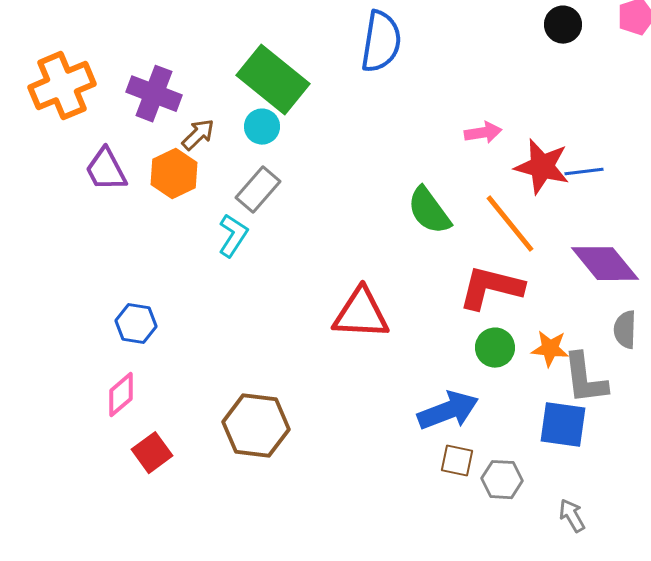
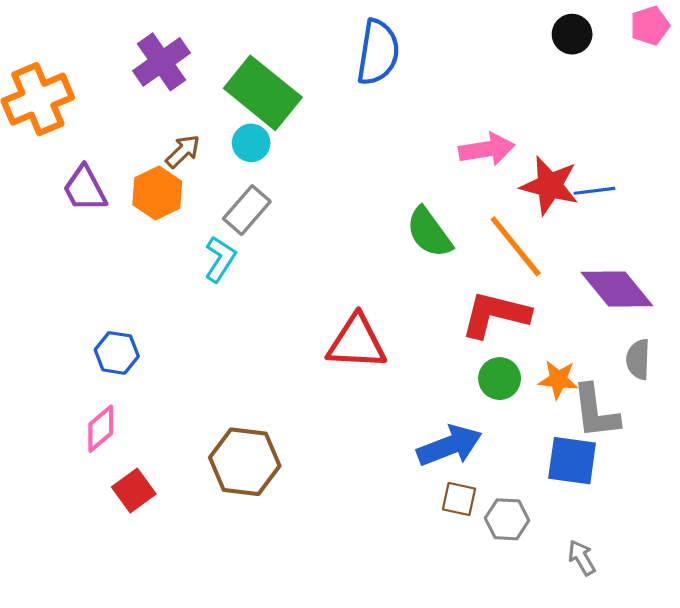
purple cross: (154, 94) -> (162, 62), moved, turned 34
pink arrow: (483, 133) -> (487, 149), size x1.4

